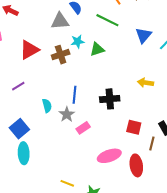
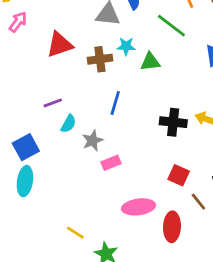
purple line: (18, 86) -> (53, 103), moved
blue line: (75, 95) -> (115, 103), moved
black cross: (110, 99) -> (173, 122), moved
cyan semicircle: (47, 106) -> (68, 124), turned 32
brown line: (152, 143) -> (198, 202), turned -64

